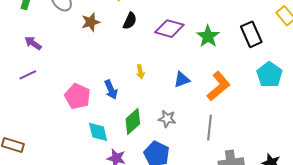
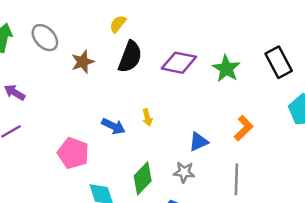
black semicircle: (130, 21) -> (130, 57), size x1.5
blue triangle: (182, 80) -> (199, 142), moved
orange L-shape: (219, 86) -> (244, 128), size x0.7
blue arrow: (111, 90) -> (113, 126), moved, turned -36

